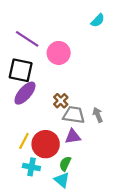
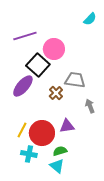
purple line: (27, 39) -> (25, 36), turned -50
black square: (21, 70) -> (38, 65), moved, turned 30
gray trapezoid: (74, 115) -> (75, 80), moved
green semicircle: (65, 164) -> (60, 151), turned 48

